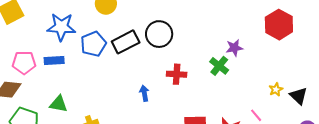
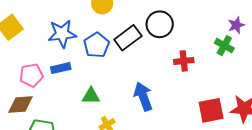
blue arrow: (144, 93) -> (143, 96), moved, size x1.8
green triangle: (59, 104) -> (91, 96), moved

